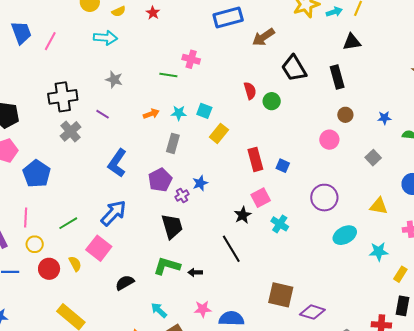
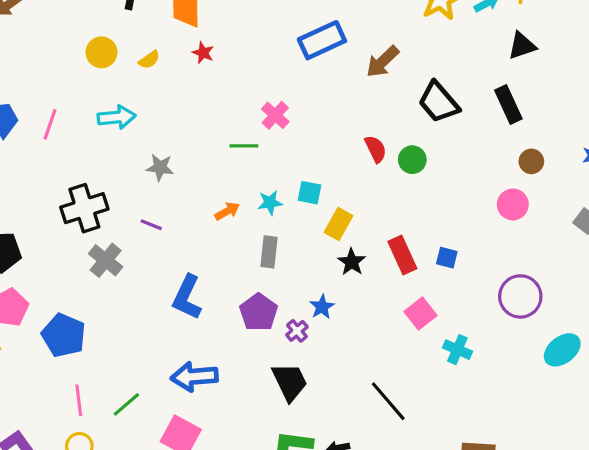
cyan arrow: (105, 38) -> (117, 117), moved
pink cross: (191, 59) -> (275, 115), turned 36
blue arrow: (113, 213) -> (194, 377), turned -128
black star: (243, 215) -> (352, 262), moved
pink line: (26, 218) -> (79, 400), moved

